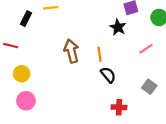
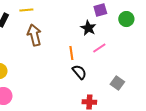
pink line: (146, 49) -> (99, 48), moved
brown arrow: (71, 51) -> (34, 35), moved

